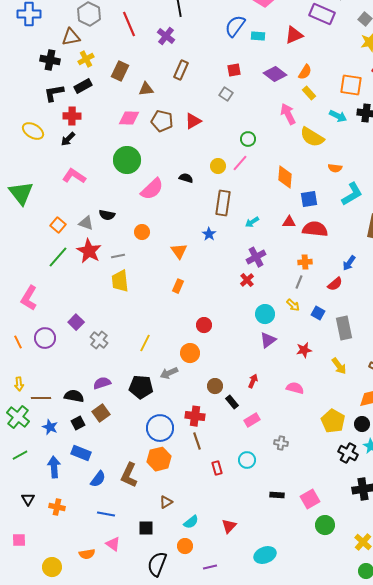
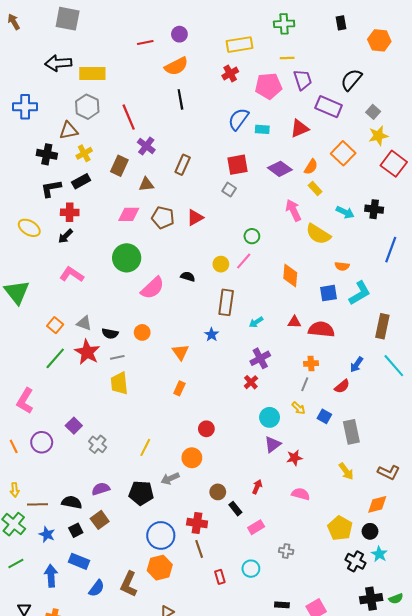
purple cross: (166, 36) -> (146, 146), moved
red square: (234, 70) -> (237, 165), size x1.5
orange square: (351, 85) -> (343, 153), moved, turned 35
blue square: (309, 199) -> (329, 293), moved
black semicircle: (107, 215) -> (110, 333), moved
red star: (304, 350) -> (294, 458), moved

